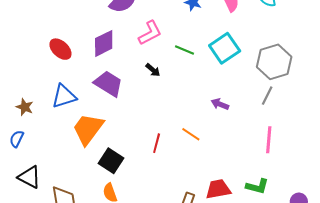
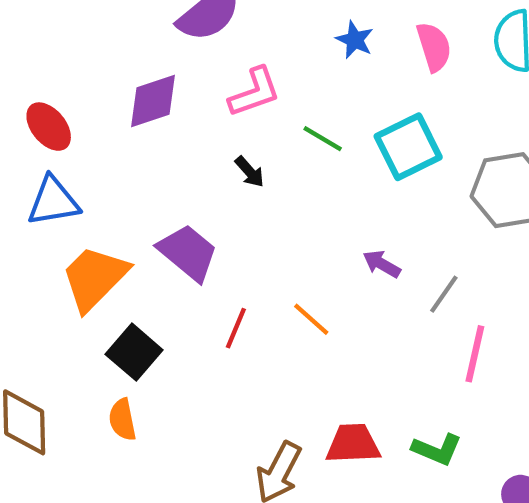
red ellipse: (60, 49) -> (49, 127), moved
purple trapezoid: (108, 84) -> (188, 253), moved
gray line: (267, 96) -> (444, 294), moved

